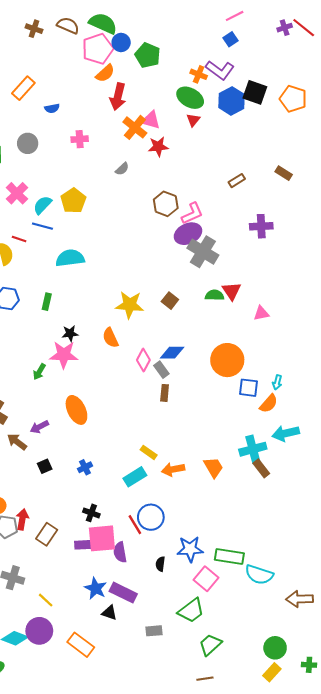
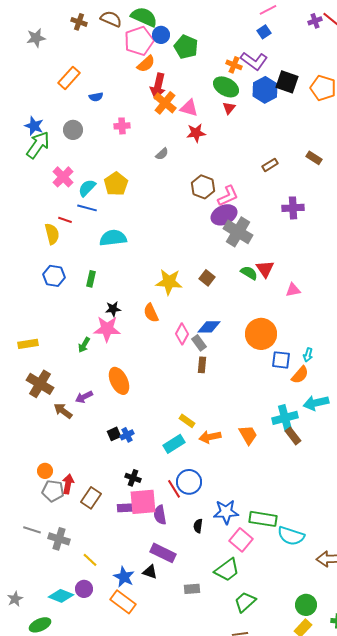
orange cross: (135, 127) -> (165, 103), moved
green semicircle: (215, 295) -> (249, 273), turned 30
black square: (45, 466) -> (114, 434), moved
blue star: (96, 588) -> (124, 577), moved
purple circle: (39, 631) -> (84, 589), size x0.7

